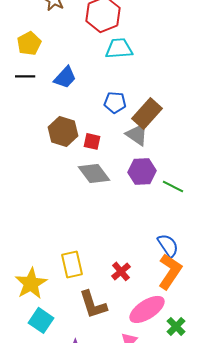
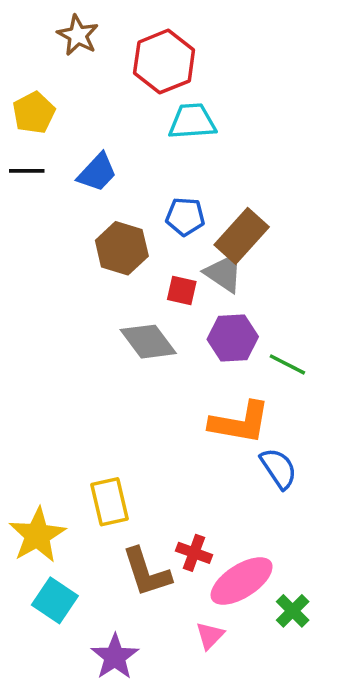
brown hexagon: (63, 131) -> (122, 248), moved
red square: (92, 141) -> (182, 290), moved
red cross: (121, 271) -> (194, 553), moved, turned -30
orange L-shape: (170, 271) -> (240, 423), moved, turned 66

